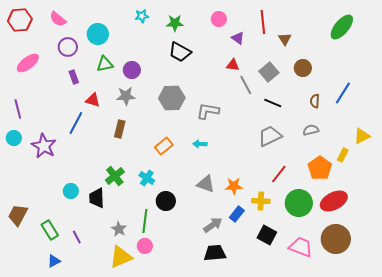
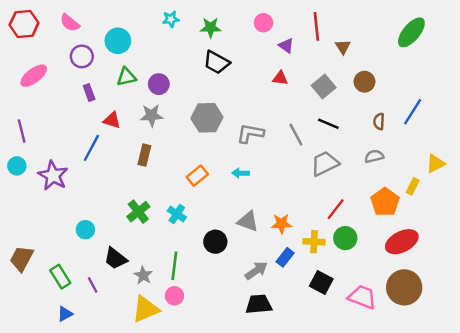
gray line: (246, 85) -> (296, 135), moved
black trapezoid: (97, 198) -> (115, 259), moved, turned -50
black circle: (166, 201) -> (215, 242), moved
green circle: (299, 203) -> (345, 238), moved, size x0.7

